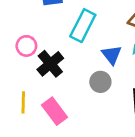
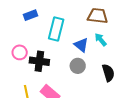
black cross: (50, 64) -> (39, 61), turned -30

